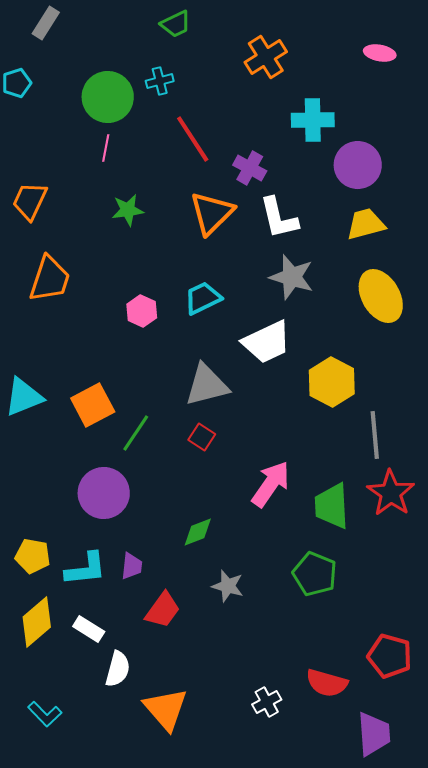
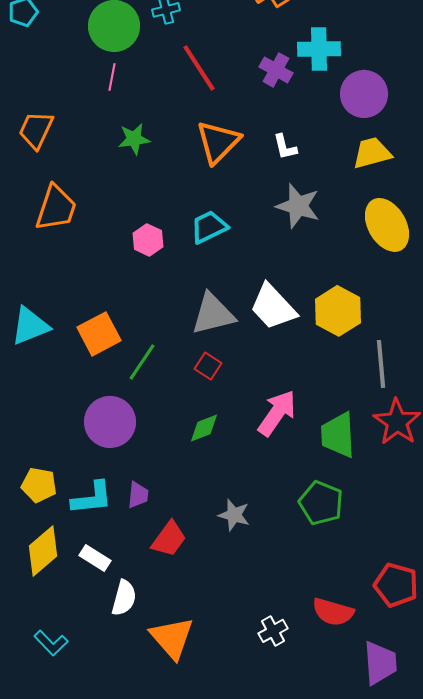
purple cross: (250, 168) -> (276, 70), moved
white L-shape: (279, 218) -> (285, 147), size x0.6
white trapezoid: (267, 342) -> (273, 307), moved, turned 72
green diamond: (198, 532) -> (204, 428), moved

